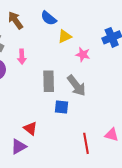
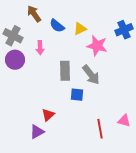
blue semicircle: (49, 18) -> (57, 26), moved
pink star: (83, 55) -> (97, 46), size x1.5
red triangle: (30, 128) -> (48, 115), turned 40

